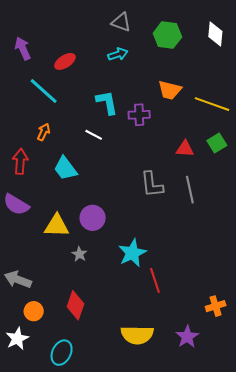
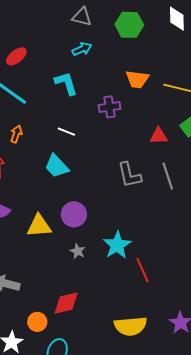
red ellipse: (65, 61) -> (16, 56), moved
cyan L-shape: (107, 102) -> (66, 83), moved
cyan trapezoid: (65, 168) -> (57, 166), moved
gray star: (79, 254) -> (78, 251), moved
red diamond: (76, 305) -> (66, 303), turned 64
orange circle: (34, 311) -> (37, 322), moved

